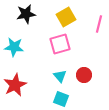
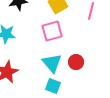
cyan triangle: (60, 76) -> (52, 63), size x1.5

